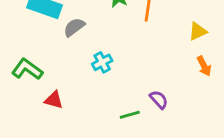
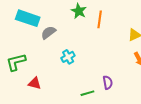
green L-shape: (27, 69) -> (16, 62), turned -50
purple semicircle: (159, 100) -> (108, 82), turned 32

